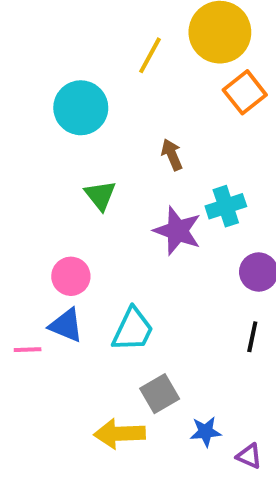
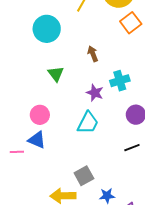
purple star: (177, 231) -> (95, 93), size x0.7
cyan trapezoid: (133, 330) -> (88, 123), moved
black line: (252, 337) -> (132, 148), turned 56

